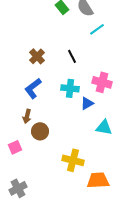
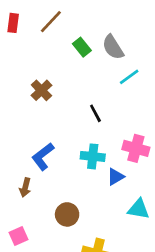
brown cross: (37, 56) -> (41, 90), moved
brown arrow: (27, 116) -> (25, 187), moved
brown circle: (40, 131) -> (67, 214), moved

